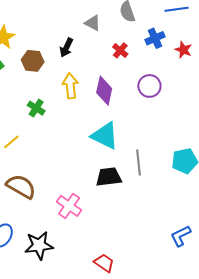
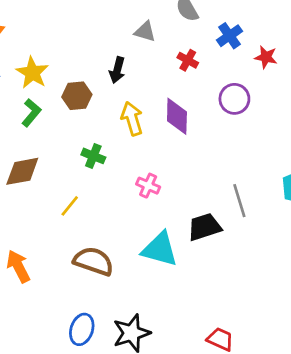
red star: (183, 50) -> (266, 57), moved
cyan triangle: (105, 136) -> (160, 249), moved
pink cross: (69, 206) -> (148, 186), moved, size x0.7

